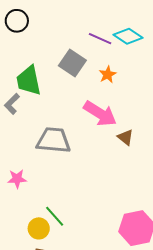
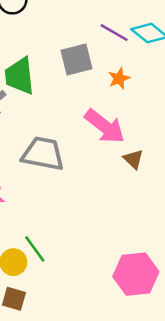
gray square: (72, 63) -> (76, 60), turned 36

